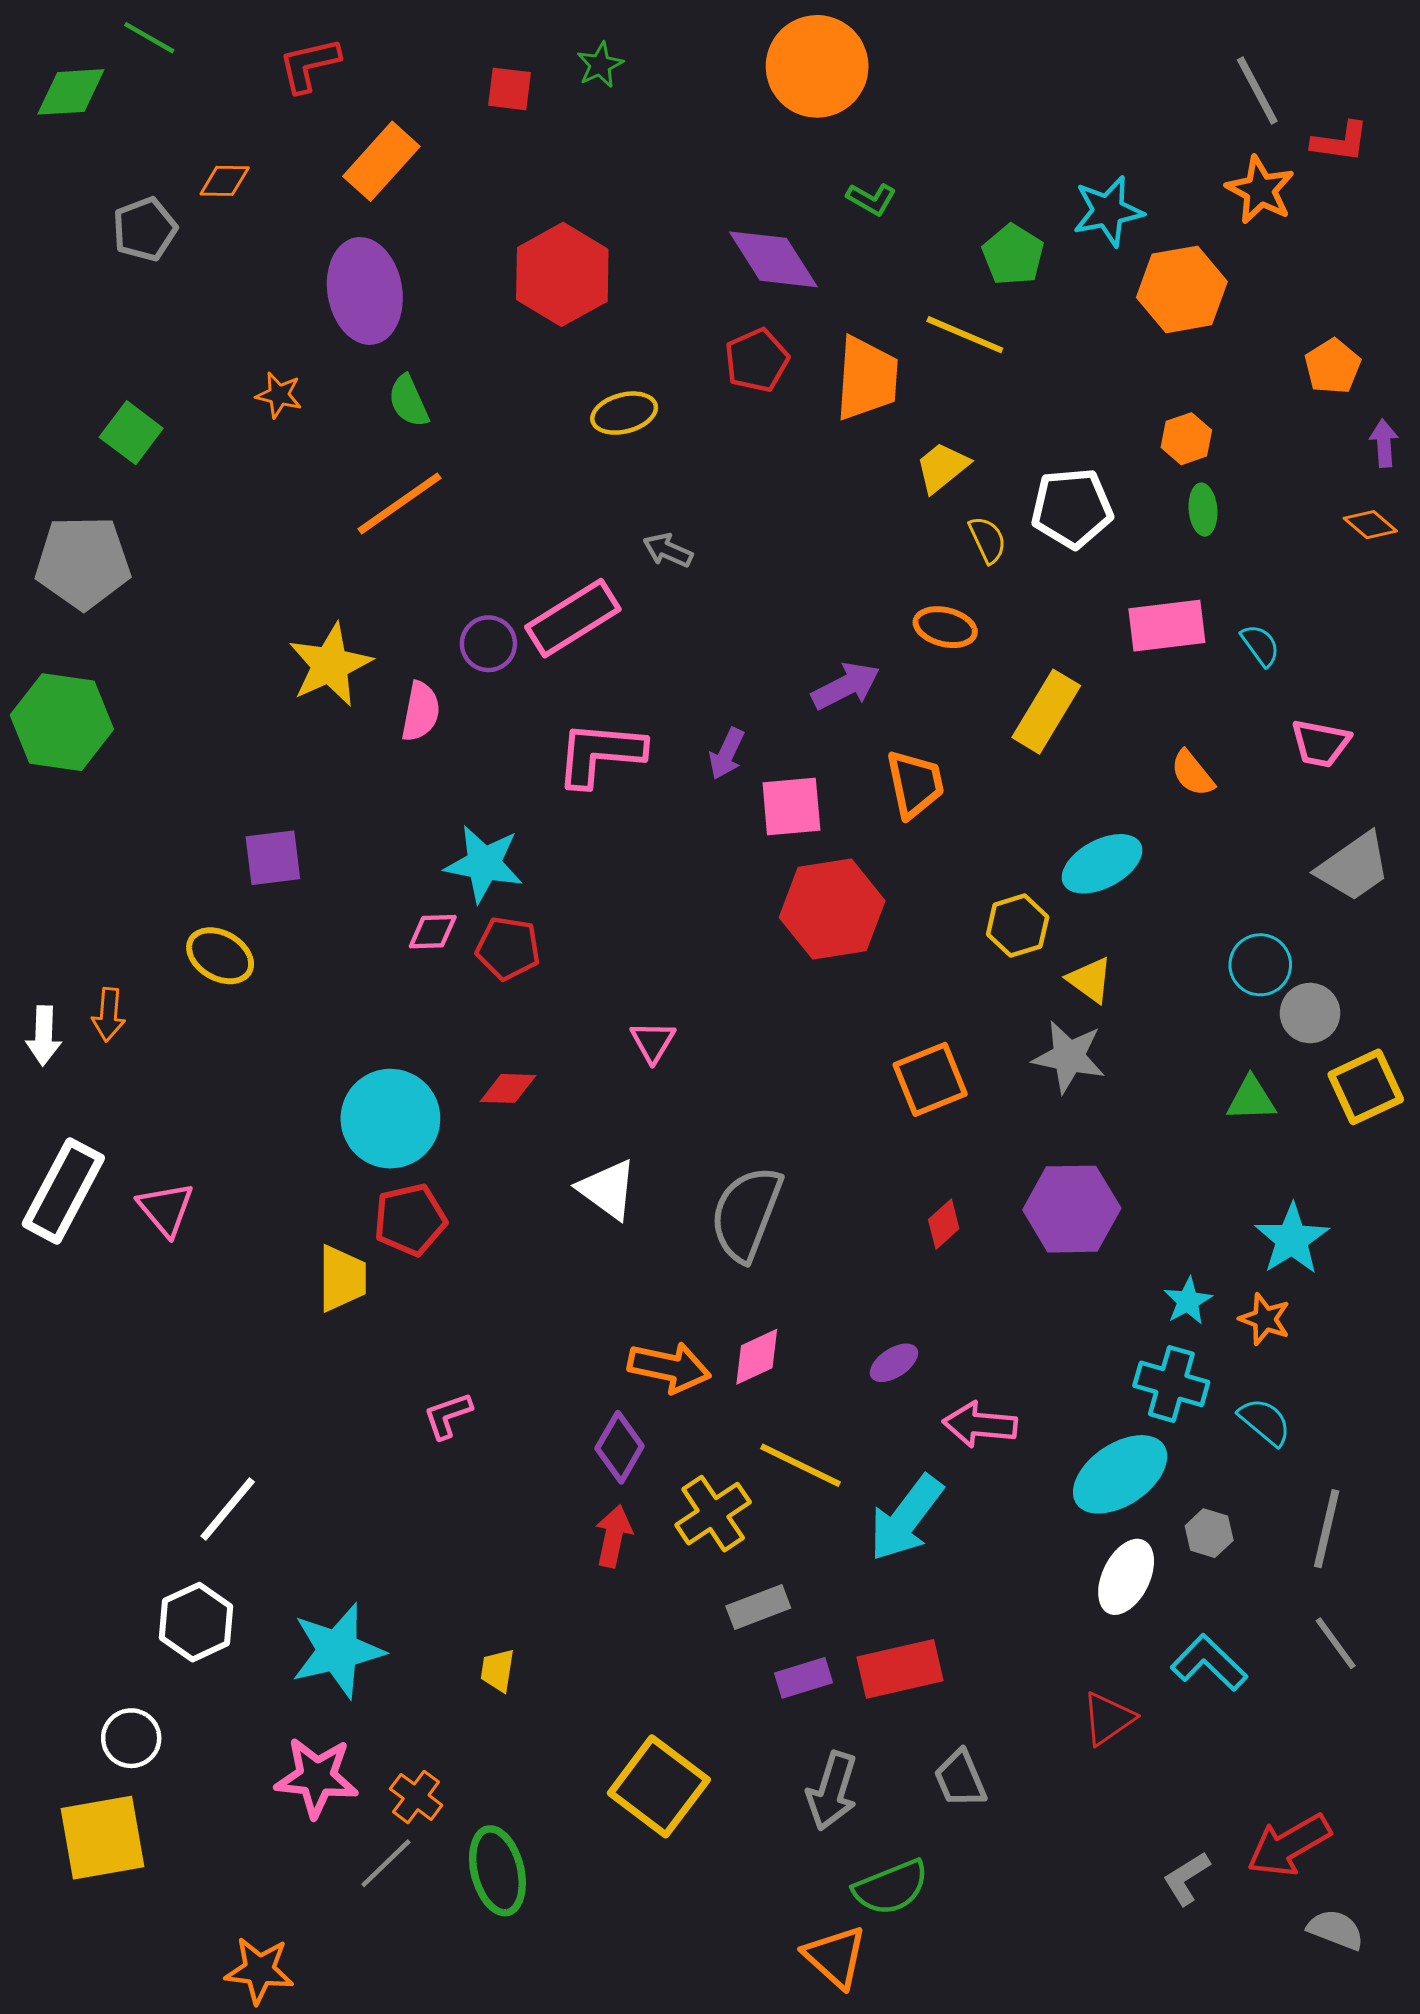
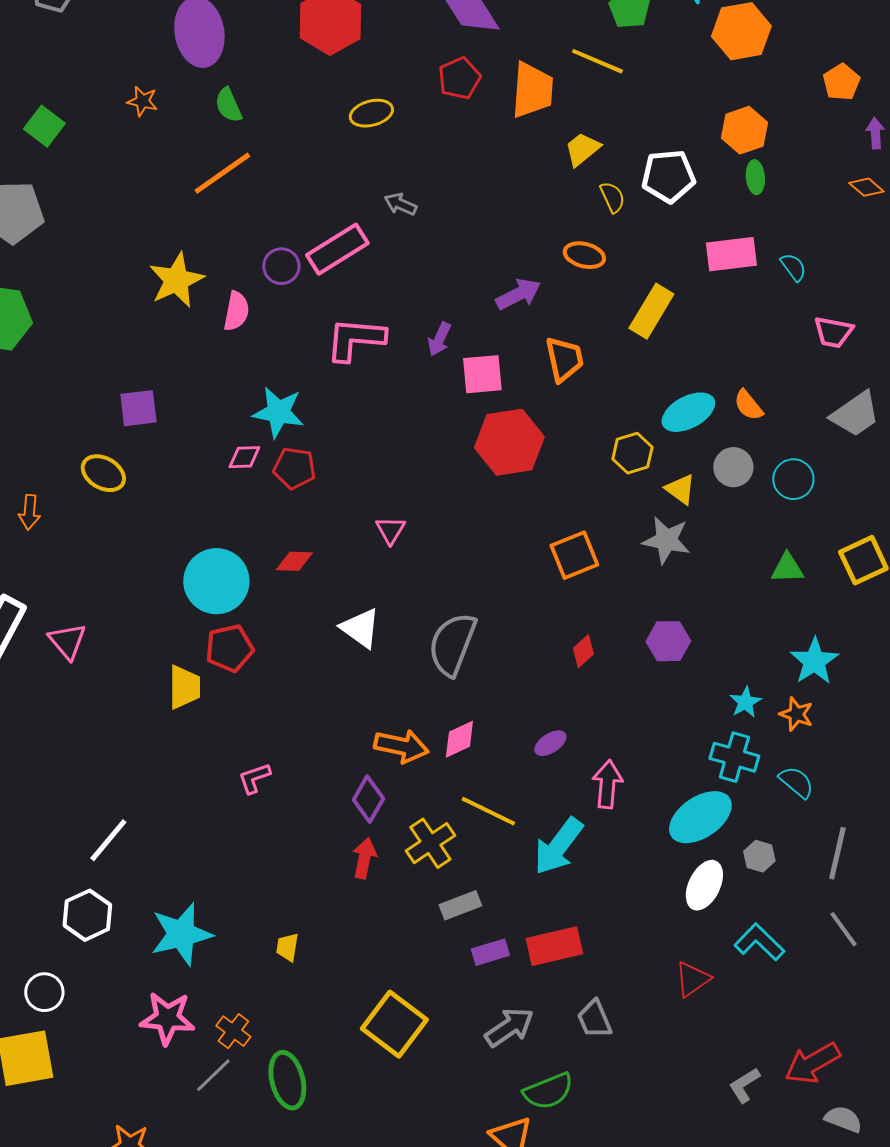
orange hexagon: (1186, 439) -> (744, 130), size x1.4
orange semicircle: (1192, 773) -> (748, 405), moved
gray circle: (1310, 1013) -> (733, 467), moved
purple hexagon: (1072, 1209) -> (668, 641), size x0.7
pink arrow: (980, 1425) -> (607, 784), turned 90
gray arrow: (832, 1791) -> (509, 1027), turned -141

